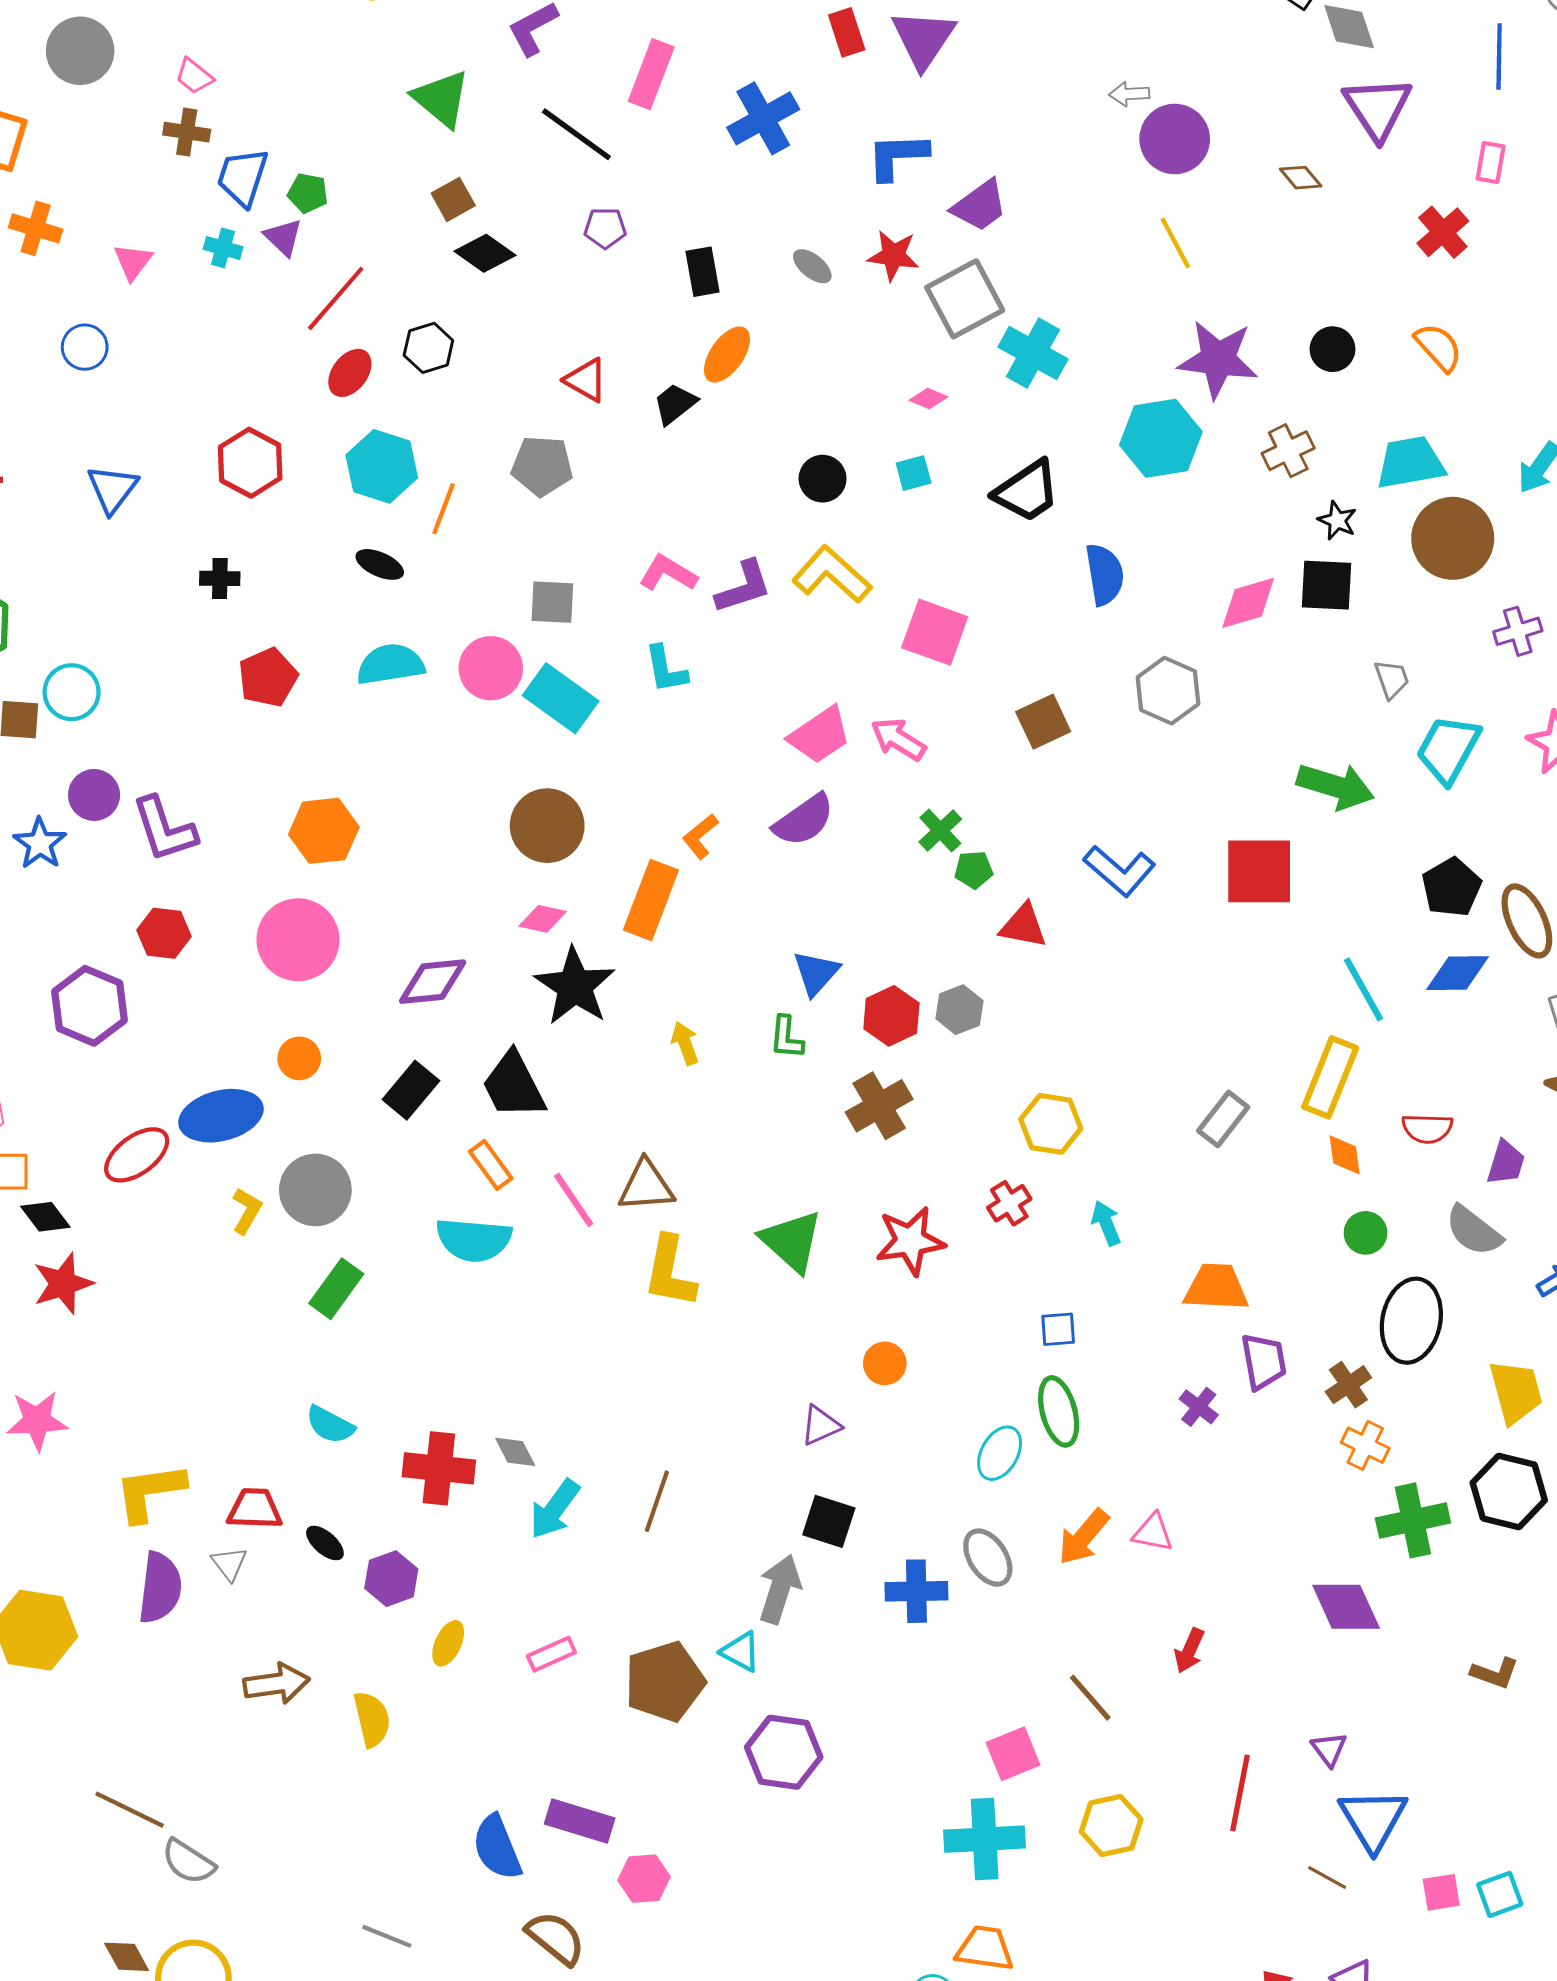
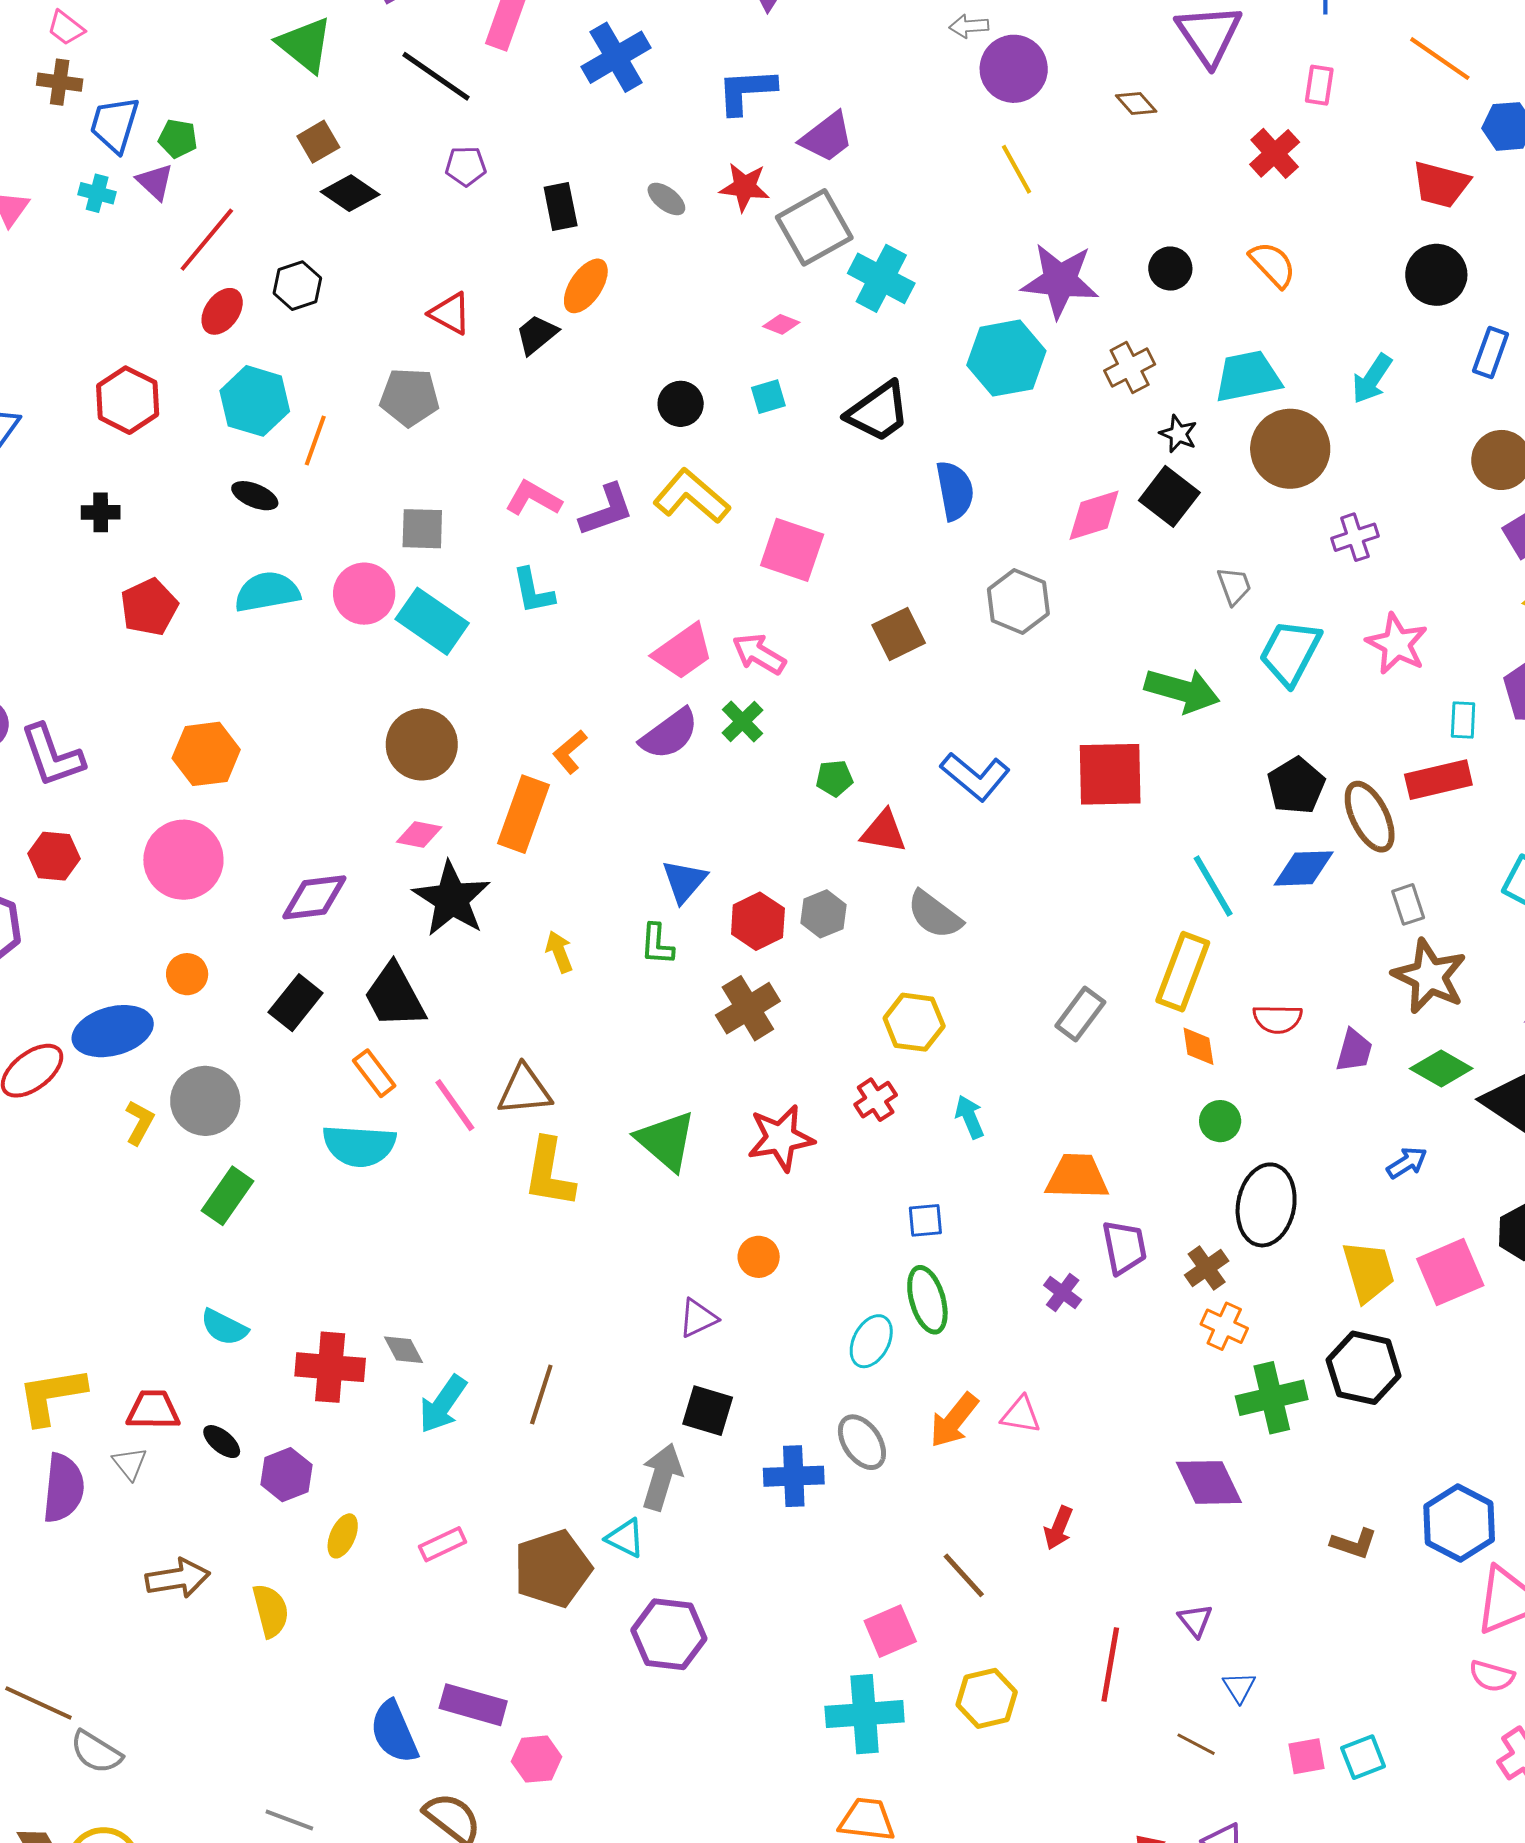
black square: (1326, 585) -> (1169, 496), turned 36
green cross: (940, 831) -> (742, 722), moved
gray semicircle: (1474, 1231) -> (935, 915), moved
blue triangle: (1373, 1819) -> (1239, 1687), size x0.5

